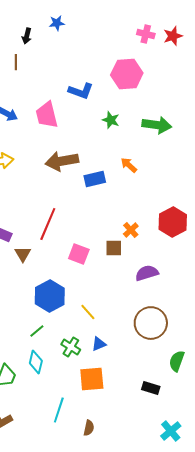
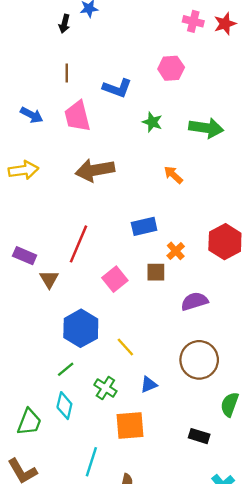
black arrow: (27, 36) -> (64, 24), moved
brown line: (16, 62) -> (67, 73), moved
pink hexagon: (127, 74) -> (171, 68), size x0.7
blue rectangle: (95, 179) -> (144, 226), moved
pink square: (79, 254) -> (115, 279), turned 30
blue triangle: (99, 344) -> (149, 384), moved

